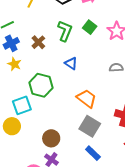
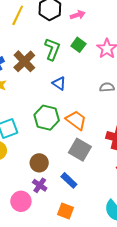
brown cross: (38, 42) -> (24, 61), size x1.5
green hexagon: (41, 85) -> (47, 118), moved
blue rectangle: (93, 153) -> (69, 180), moved

